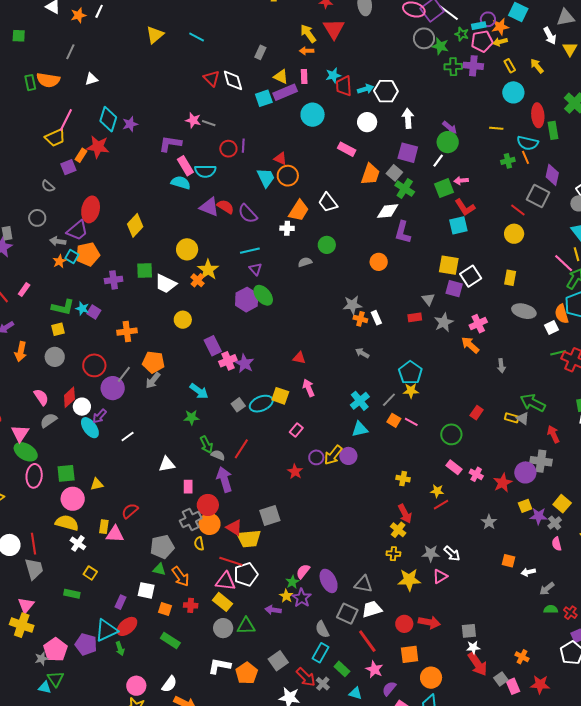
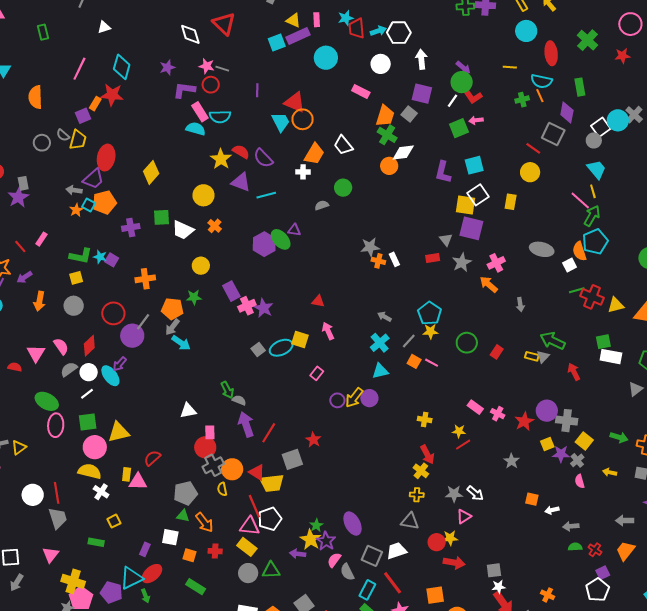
red triangle: (211, 78) -> (224, 24), size x1.4
orange semicircle: (48, 80) -> (35, 97), moved, turned 80
white diamond: (233, 80) -> (190, 34), moved
purple star: (130, 124) -> (167, 67), moved
green rectangle: (553, 130) -> (580, 87), moved
yellow trapezoid: (55, 138) -> (78, 140), moved, turned -50
red circle: (228, 149) -> (211, 85), moved
red triangle: (280, 159) -> (295, 102), size x1.6
green cross: (405, 189) -> (387, 135), moved
purple triangle: (209, 207) -> (241, 182), moved
red L-shape: (465, 207) -> (472, 96), moved
gray circle: (37, 218) -> (42, 143), moved
purple L-shape: (403, 232) -> (443, 172), moved
orange circle: (379, 262) -> (389, 166), moved
purple triangle: (255, 269) -> (294, 230), moved, turned -40
yellow star: (208, 270) -> (221, 159), moved
white square: (471, 276) -> (478, 195), moved
yellow rectangle: (510, 278) -> (511, 202), moved
purple square: (454, 289) -> (471, 228), size x1.4
gray arrow: (362, 353) -> (384, 317), moved
cyan arrow: (199, 391) -> (181, 343), moved
white circle: (82, 407) -> (89, 372), moved
green star: (191, 417) -> (194, 297), moved
gray triangle: (523, 418) -> (543, 357), turned 40
pink triangle: (20, 433) -> (36, 353), moved
green circle: (451, 434) -> (467, 343), moved
white line: (128, 437) -> (87, 394), moved
red line: (241, 449) -> (269, 433), moved
gray cross: (541, 461) -> (567, 421), moved
red star: (295, 472) -> (313, 440), moved
yellow triangle: (97, 484) -> (119, 432), size x1.6
red circle: (208, 505) -> (205, 447), moved
red line: (231, 561) -> (254, 506), turned 50
pink semicircle: (303, 571) -> (334, 560), moved
yellow square: (90, 573) -> (114, 521), turned 32
yellow star: (409, 580) -> (450, 538), moved, size x0.7
gray triangle: (363, 584) -> (410, 521), moved
gray arrow: (547, 589) -> (571, 526), turned 35
yellow star: (286, 596) -> (311, 540), size x1.5
red circle: (404, 624) -> (437, 542), moved
yellow cross: (22, 625) -> (73, 581), moved
cyan rectangle: (320, 653) -> (367, 590), moved

